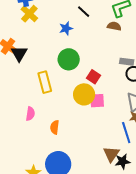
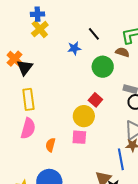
green circle: (69, 59) -> (103, 67), moved
yellow rectangle: (45, 82) -> (28, 99), moved
pink square: (97, 101) -> (79, 137), moved
pink semicircle: (30, 114) -> (28, 128), size x1.5

